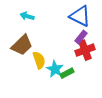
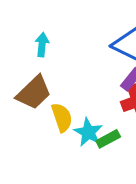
cyan arrow: (27, 16) -> (42, 45), turned 80

